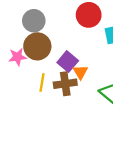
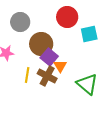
brown circle: (37, 46) -> (41, 44), moved
brown cross: (65, 84) -> (47, 76), turned 36

